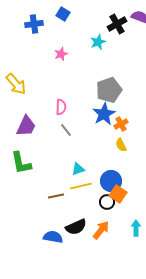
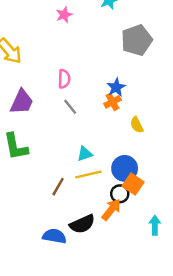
gray pentagon: (109, 90) -> (137, 40), moved
blue star: (104, 114) -> (116, 87), size x0.7
orange cross: (121, 124) -> (113, 102), moved
brown line: (56, 196) -> (58, 187), turned -49
orange arrow: (101, 230) -> (111, 210), moved

